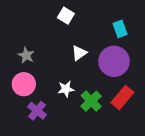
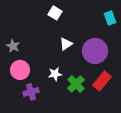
cyan rectangle: (120, 29) -> (110, 18), moved
gray star: (26, 55) -> (13, 46), moved
purple cross: (37, 111) -> (31, 92), turned 35

